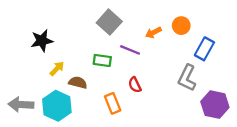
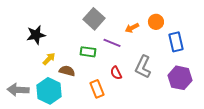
blue rectangle: (204, 49) -> (176, 42), turned -42
gray L-shape: (187, 78) -> (143, 67), moved
purple hexagon: (215, 105) -> (180, 78), moved

